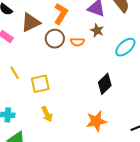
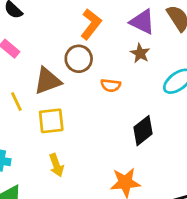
brown triangle: (31, 22) -> (48, 81), moved
orange semicircle: (77, 42) -> (111, 85), moved

